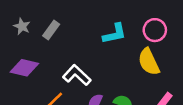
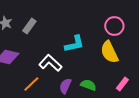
cyan L-shape: (115, 34) -> (74, 44), moved

